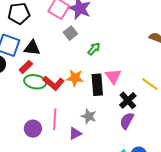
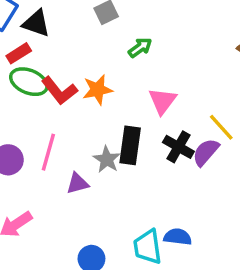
orange star: (75, 78) -> (98, 90), turned -30
black rectangle: (97, 85) -> (130, 145), moved
black cross: (128, 100) -> (178, 147), turned -30
purple semicircle: (127, 121) -> (206, 152), moved

